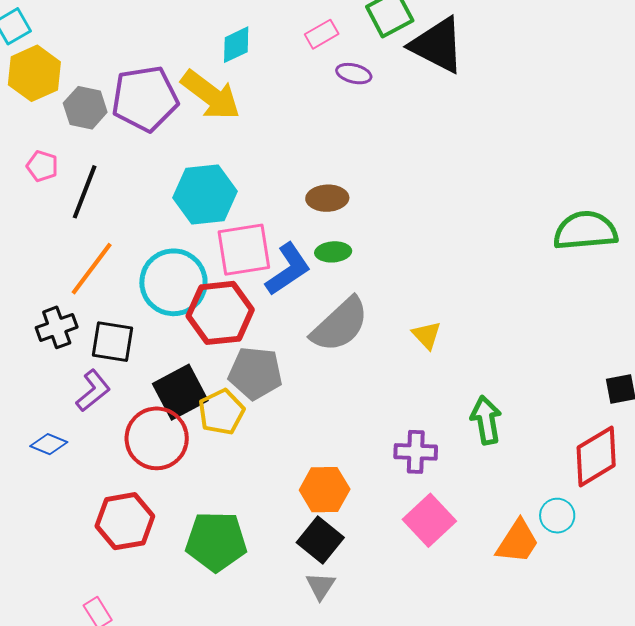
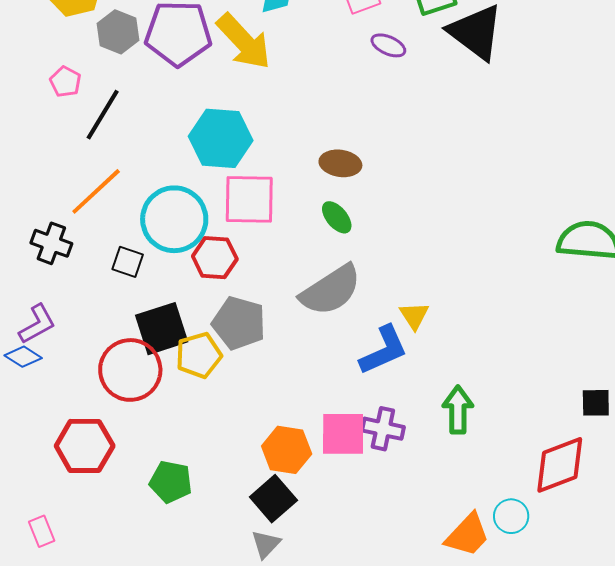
green ellipse: (333, 252) -> (337, 217), turned 44
blue L-shape: (288, 269) -> (384, 350), moved
red hexagon: (220, 313) -> (215, 258), size x0.7
black cross: (57, 327) -> (51, 243), turned 30
black square: (113, 342) -> (128, 262), moved, size x0.7
purple L-shape: (93, 391) -> (37, 324), moved
pink square: (429, 520) -> (343, 434), moved, turned 33
green pentagon: (216, 541) -> (171, 482), size x0.7

